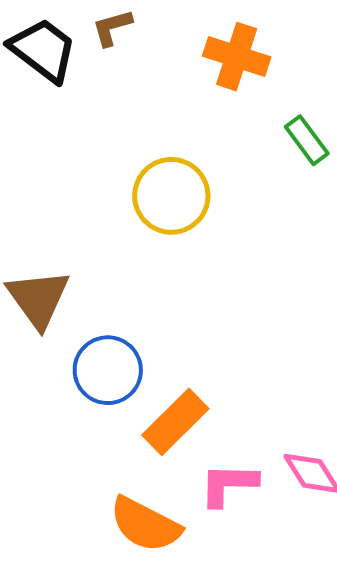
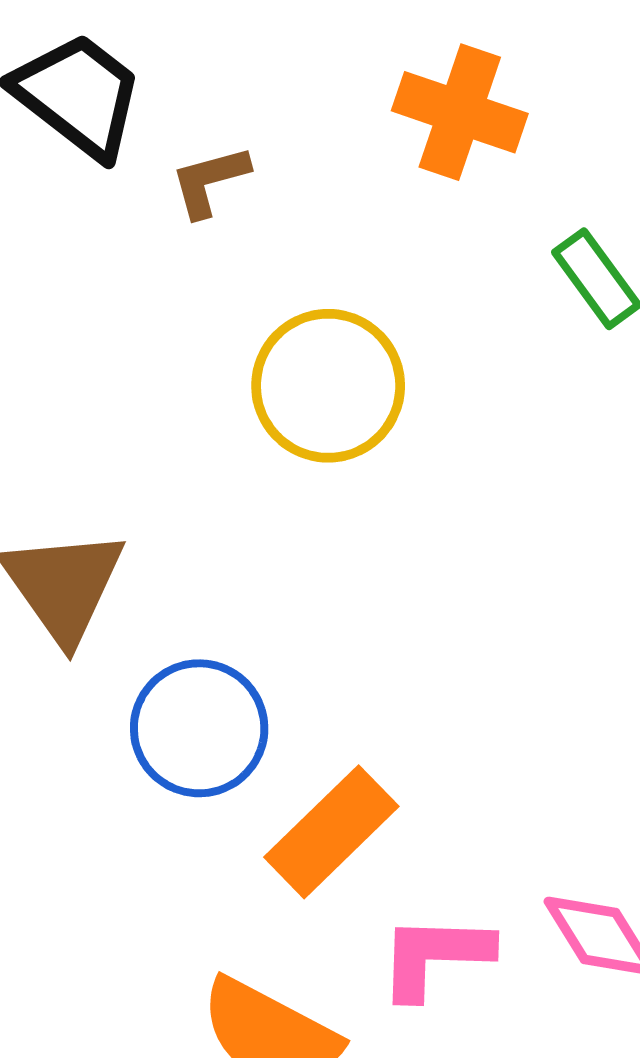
brown L-shape: (112, 28) -> (210, 181), moved

